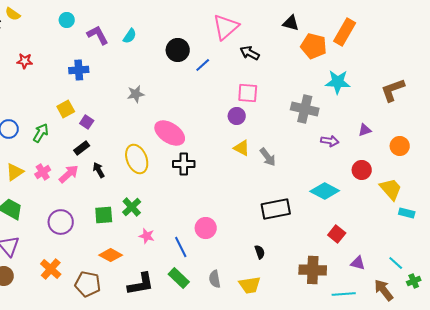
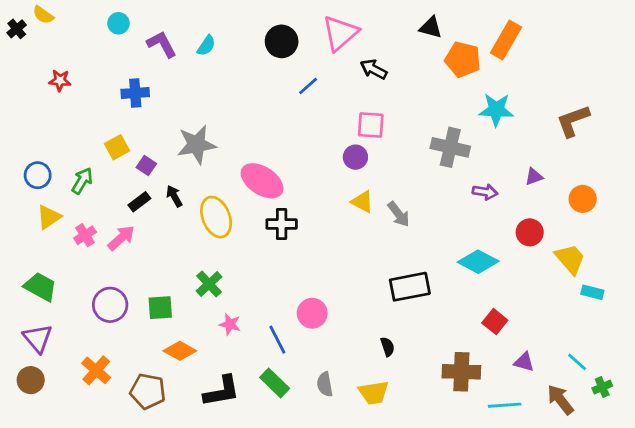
black circle: (178, 50) -> (282, 41), moved
gray star: (136, 94) -> (197, 145), moved, size x1.6
black arrow: (99, 170) -> (174, 196), moved
yellow triangle: (15, 172) -> (49, 217), moved
green square: (104, 215) -> (160, 308), moved

